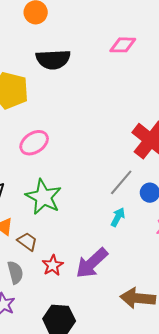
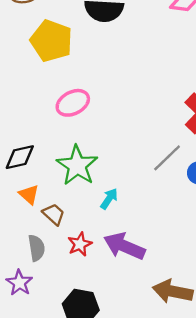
cyan arrow: (118, 217) -> (109, 199), moved
purple arrow: (92, 263) -> (124, 246), turned 60

